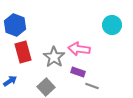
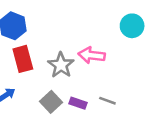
purple rectangle: (78, 72) -> (78, 103), moved

